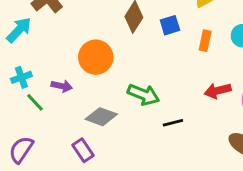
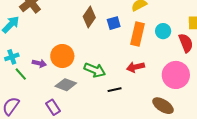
orange rectangle: (205, 41) -> (138, 34), size x1.6
orange circle: (96, 57) -> (62, 56), moved
red arrow: (218, 91) -> (136, 67), moved

